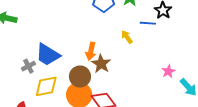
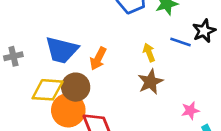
blue trapezoid: (48, 55) -> (62, 50), moved, turned -32
brown star: (101, 64) -> (150, 82), moved
yellow diamond: (46, 86) -> (48, 90), moved

